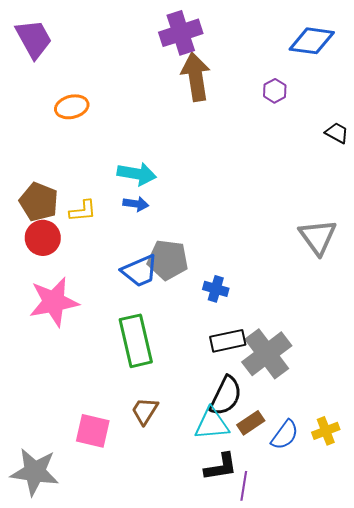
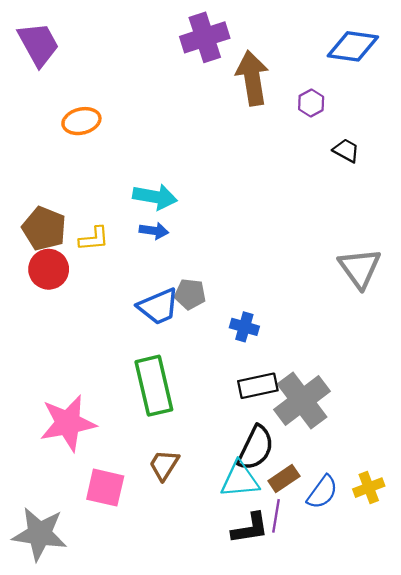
brown arrow: (196, 77) -> (252, 78), moved
black trapezoid: (337, 133) -> (346, 150), moved
gray pentagon: (168, 260) -> (190, 294), size x0.7
pink star: (54, 302) -> (68, 423), moved
purple line: (244, 486) -> (276, 516), moved

